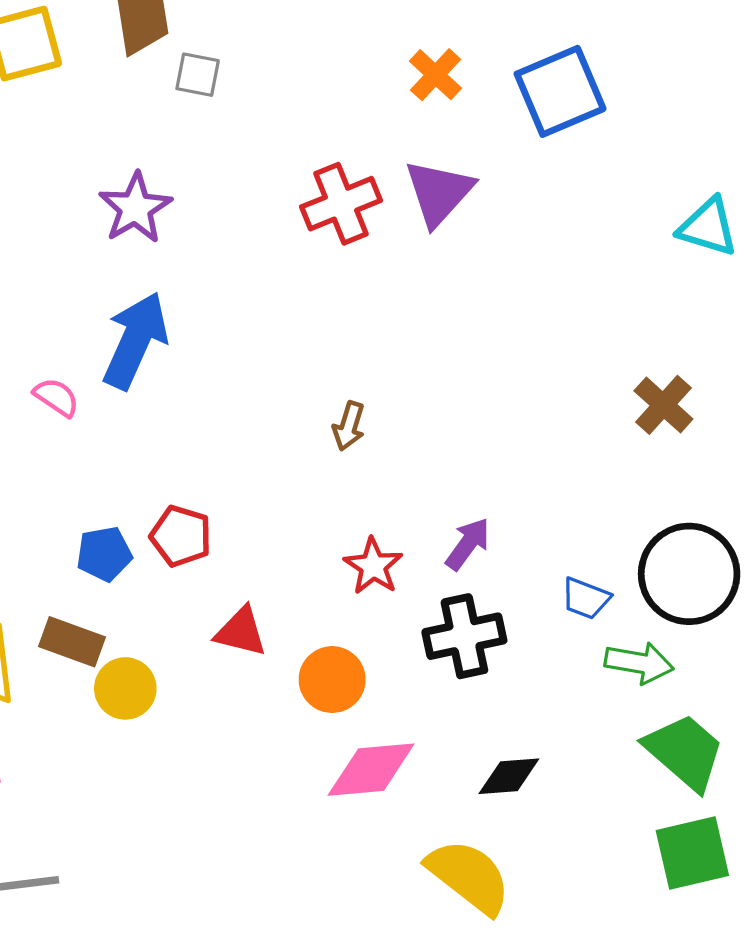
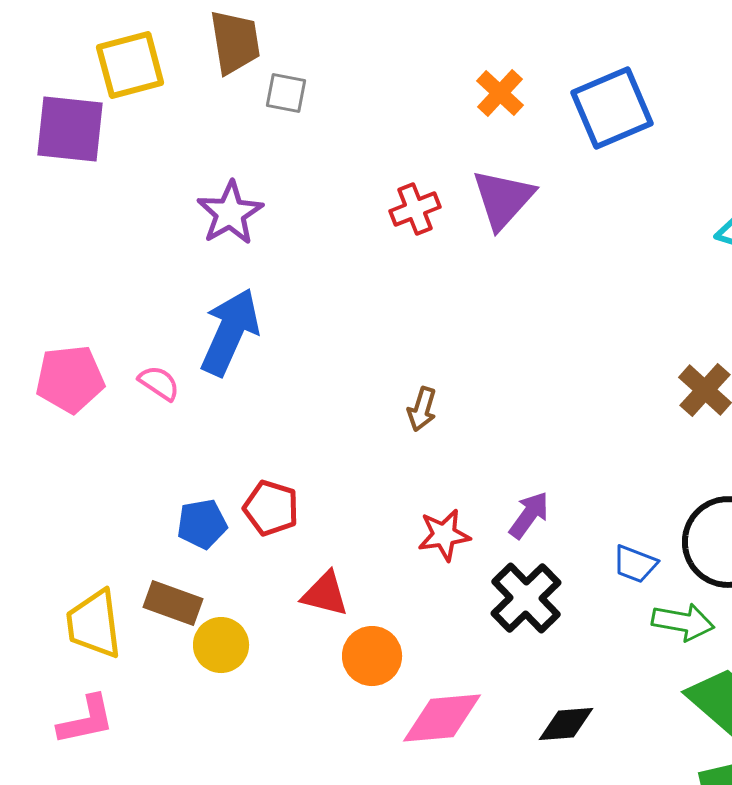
red cross: (341, 204) -> (415, 209), size x0.7
red star: (373, 566) -> (444, 535), turned 30
black cross: (464, 636) -> (526, 598), turned -32
orange circle: (332, 680) -> (372, 656), moved

